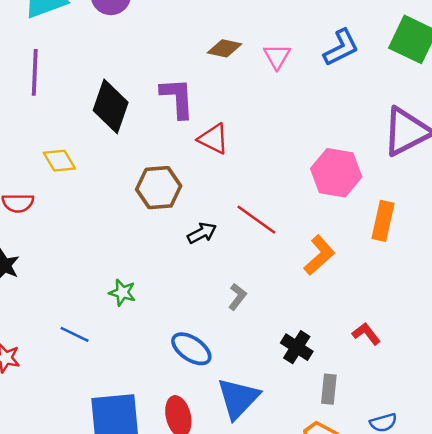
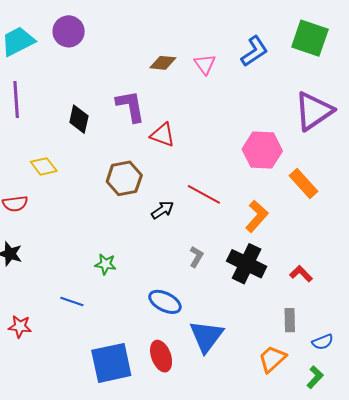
black diamond: (111, 106) -> (79, 119), size x0.7
orange rectangle: (383, 221) -> (304, 183), turned -48
black cross: (297, 347) -> (247, 264), moved, size x1.5
gray rectangle: (329, 389) -> (290, 320), moved

